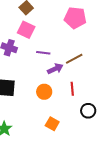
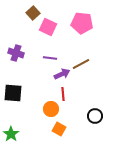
pink square: (26, 30) -> (48, 27), moved
red line: (72, 89) -> (63, 94), moved
orange circle: (44, 92) -> (51, 109), moved

